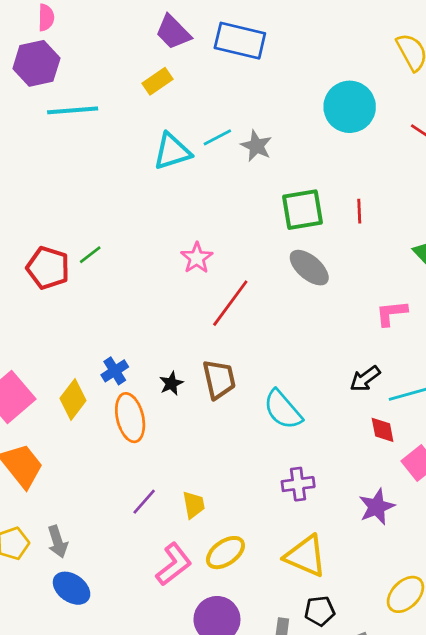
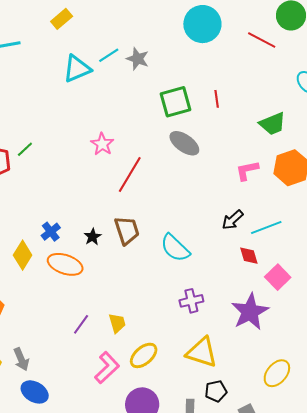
orange ellipse: (130, 418) -> (65, 264), turned -52
purple star: (377, 507) -> (250, 312), size x1.4

